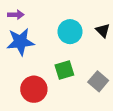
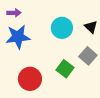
green square: (64, 70) -> (65, 69), moved, turned -36
gray square: (98, 81) -> (88, 56), moved

